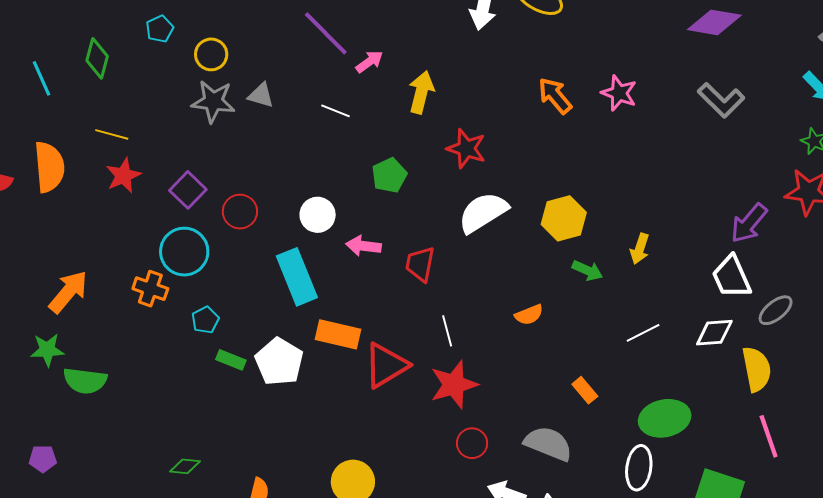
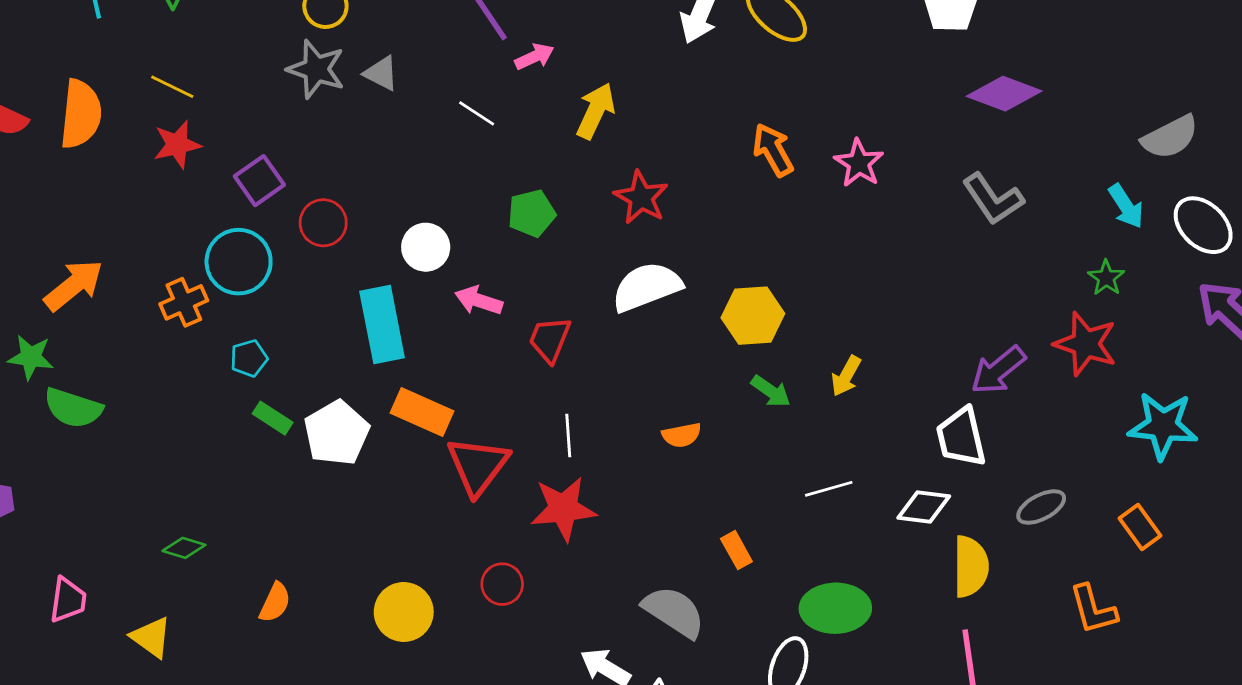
orange cross: (150, 289) -> (184, 302), turned 36
gray ellipse: (776, 310) -> (1041, 507), moved
red triangle: (386, 365) -> (478, 466), turned -33
red circle: (472, 443) -> (502, 584), moved

